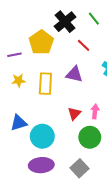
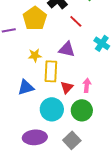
yellow star: (19, 80) -> (35, 55), moved
yellow rectangle: (45, 84) -> (51, 71), moved
blue triangle: (19, 123) -> (26, 87), moved
cyan circle: (42, 136) -> (52, 109), moved

